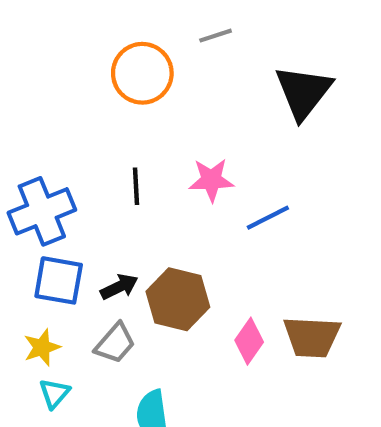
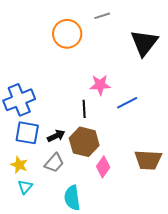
black line: (136, 186) -> (84, 109), moved
pink diamond: (249, 341) -> (103, 167), moved
yellow star: (42, 347) -> (19, 165), turned -30

